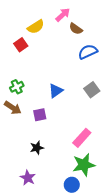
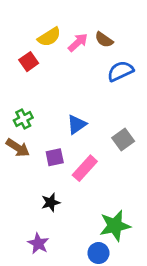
pink arrow: (63, 15) -> (78, 42), moved
gray square: (92, 90) -> (123, 140), moved
pink rectangle: (82, 138) -> (85, 168), moved

